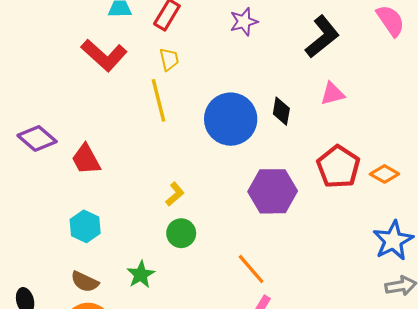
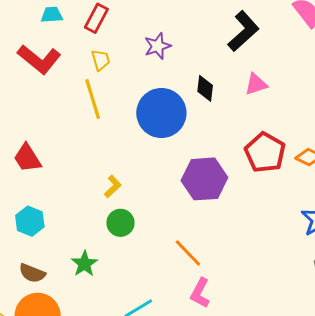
purple star: (244, 22) -> (158, 46), moved
black diamond: (281, 111) -> (205, 88), moved

